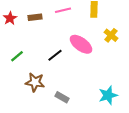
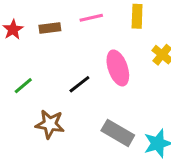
pink ellipse: (81, 44) -> (118, 68), turned 35
gray rectangle: (62, 97) -> (118, 133), moved, size x1.5

